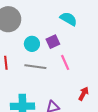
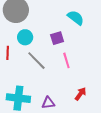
cyan circle: (32, 44) -> (25, 37), moved
gray line: (35, 67) -> (36, 61), turned 30

